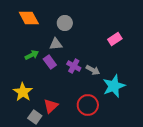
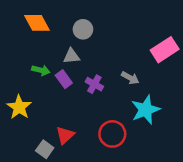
pink rectangle: (115, 39) -> (165, 50), moved, size x1.5
green arrow: (32, 55) -> (41, 70), turned 40
gray arrow: (93, 70) -> (130, 78), moved
yellow star: (23, 92) -> (19, 107), moved

